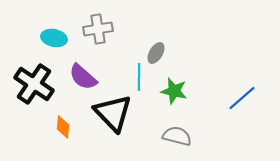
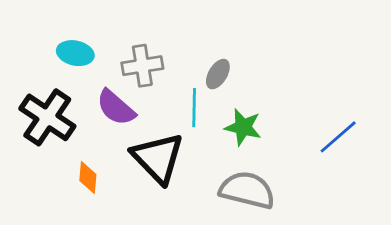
gray cross: (98, 29) -> (142, 66), moved
gray semicircle: (177, 136) -> (247, 190), size x1.4

